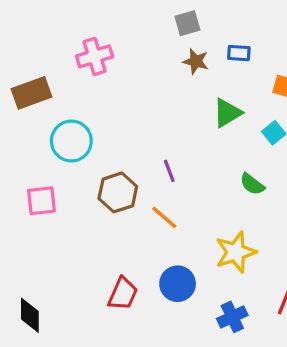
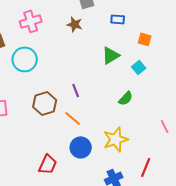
brown star: (196, 61) -> (75, 24), moved
cyan circle: (71, 141) -> (25, 59), moved
green semicircle: (252, 184) -> (126, 98), turned -84
blue circle: (178, 284) -> (81, 147), moved

